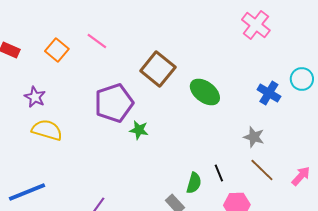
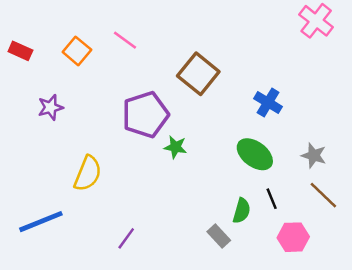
green ellipse: (205, 92) -> (255, 154), moved
blue cross: (269, 93) -> (268, 103), moved
purple star: (35, 97) -> (50, 107), turned 30
yellow semicircle: (47, 130) -> (88, 173), moved, turned 96

